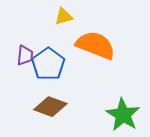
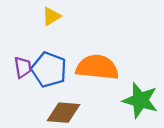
orange semicircle: (96, 45) -> (97, 67), moved

